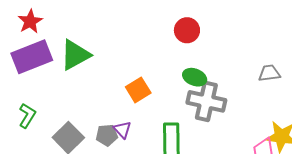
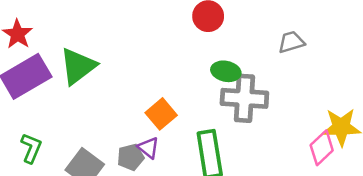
gray trapezoid: (269, 73) -> (291, 42), moved
orange square: (138, 90) -> (161, 114), moved

